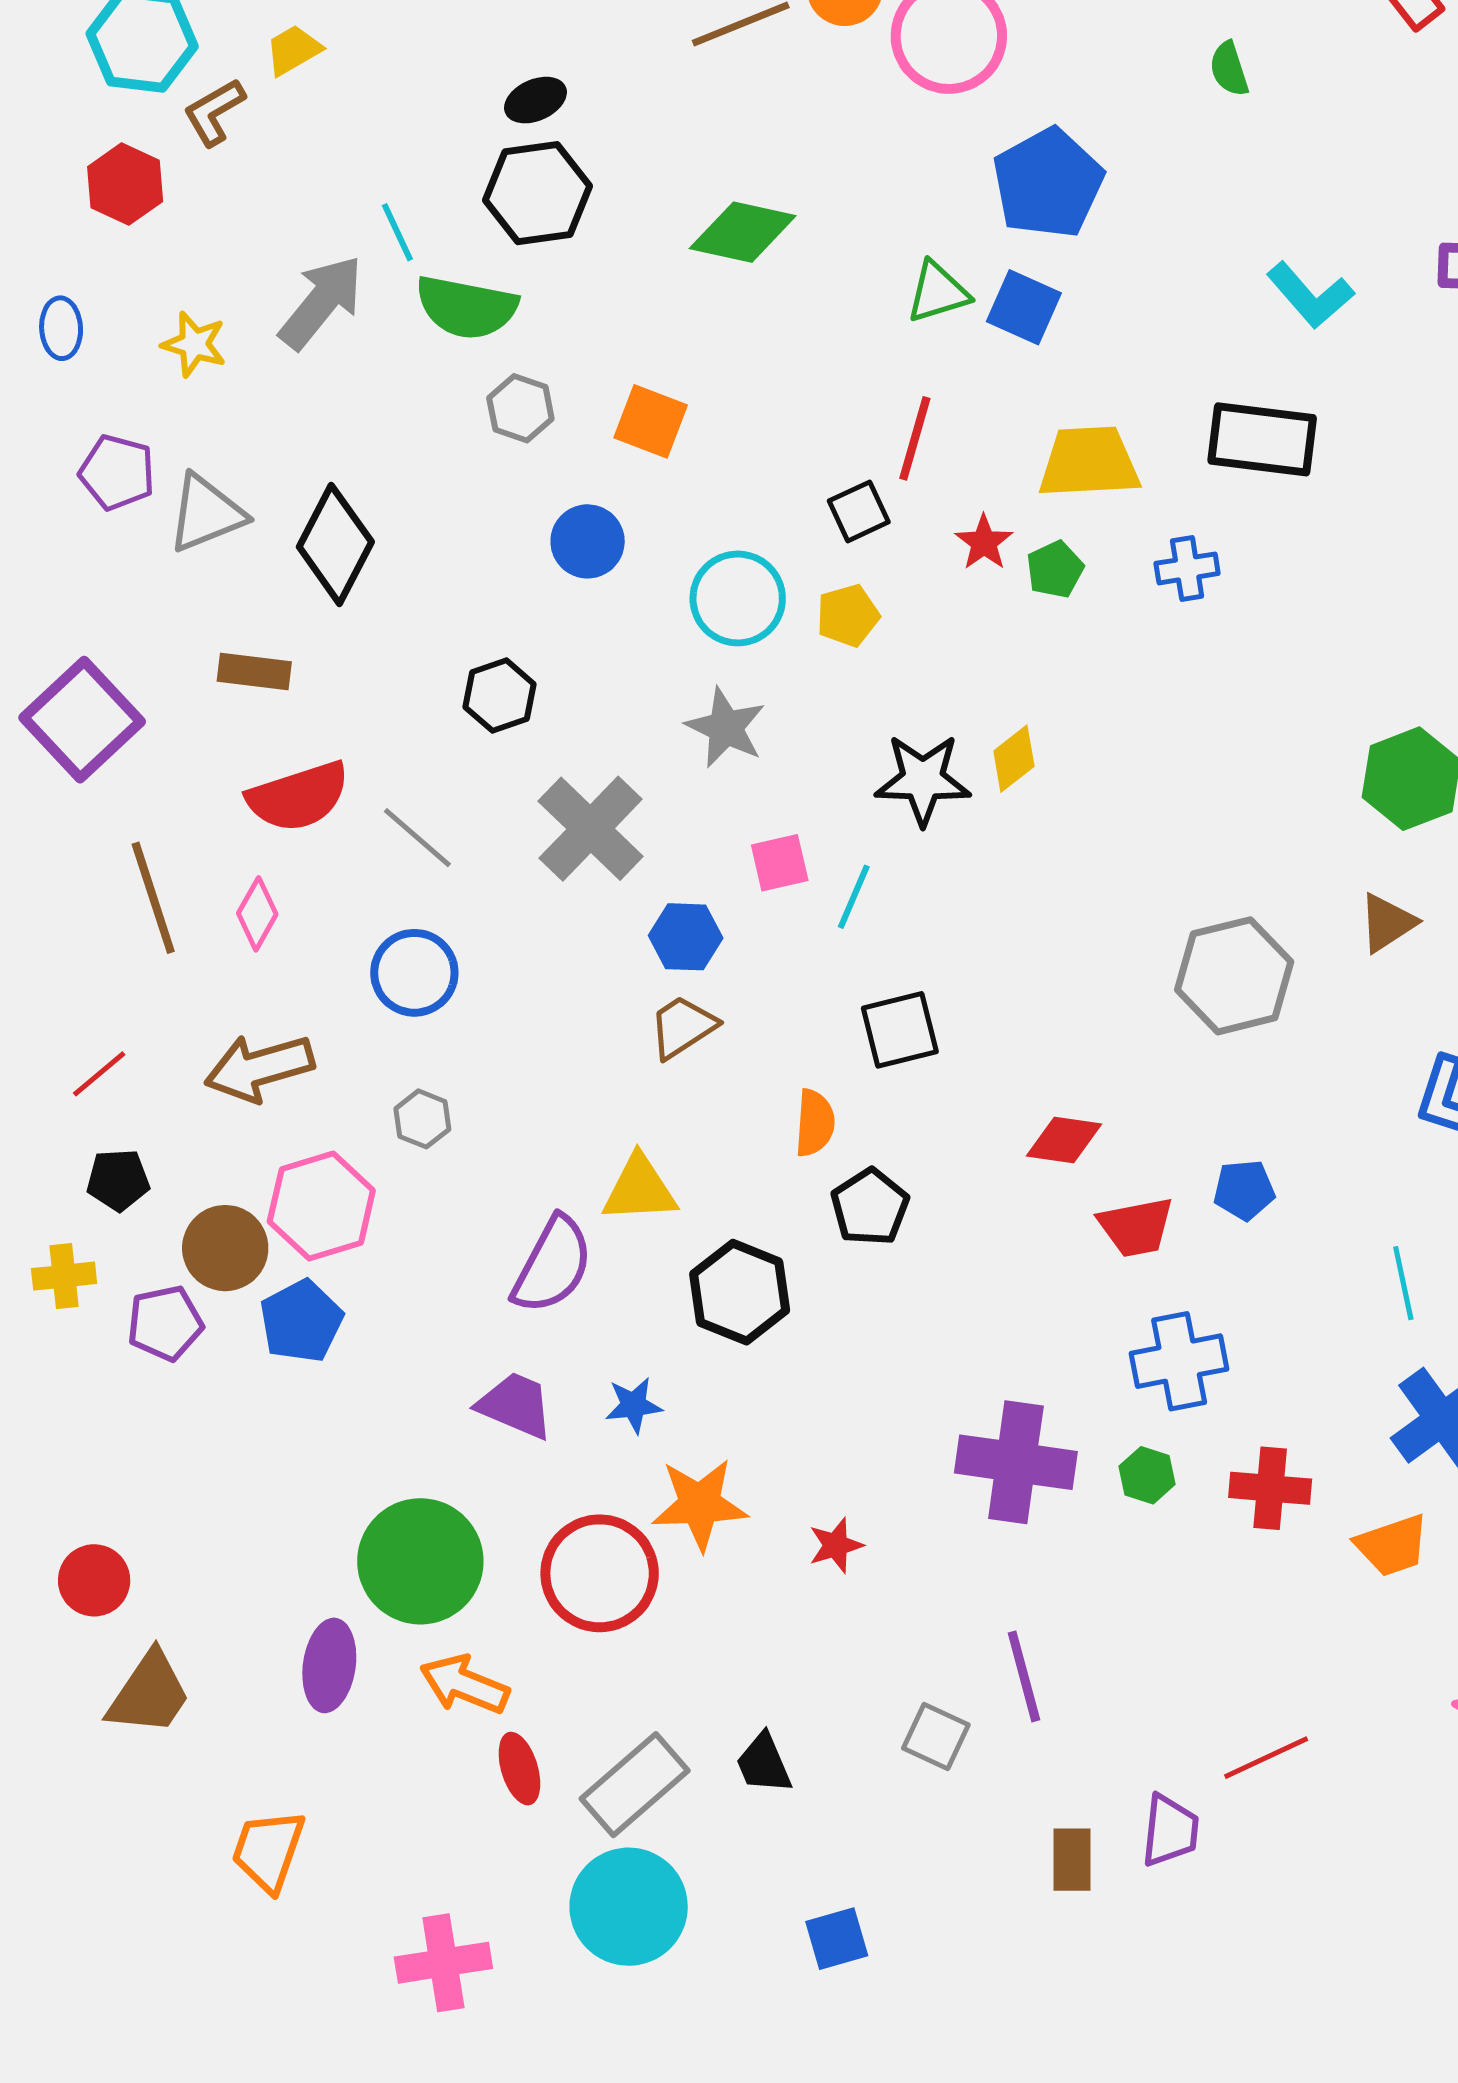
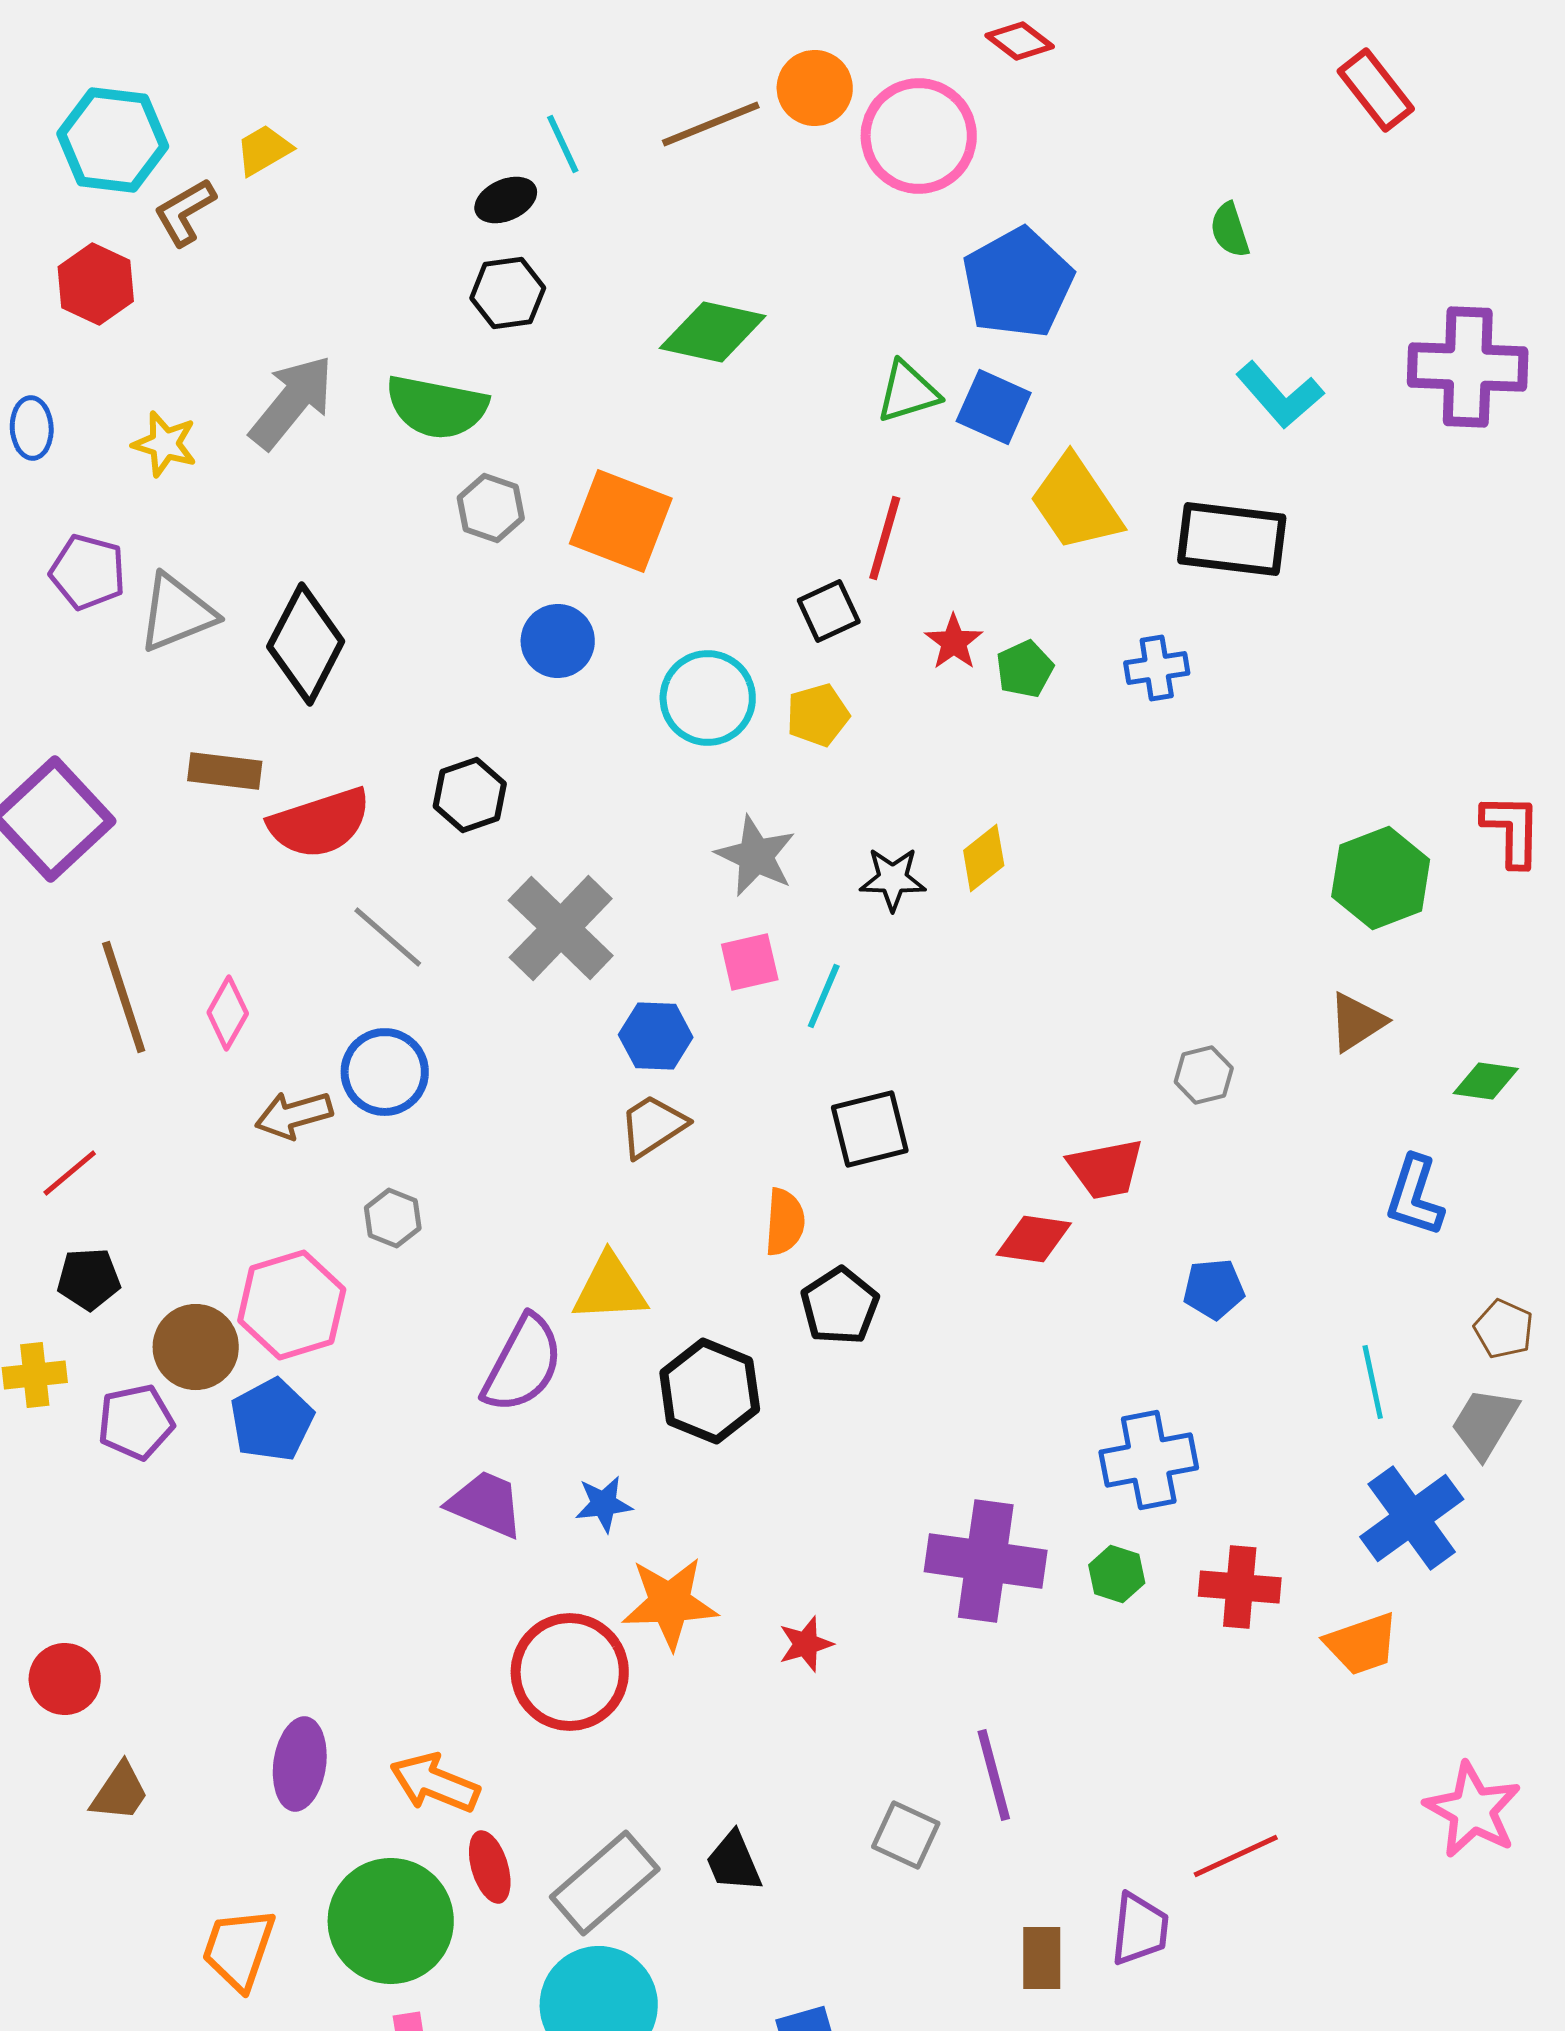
green semicircle: (1229, 69) -> (1230, 230), moved
black hexagon: (537, 193) -> (508, 293), size x0.7
cyan line: (397, 232) -> (563, 144), moved
orange square: (651, 421) -> (621, 521), size x1.4
yellow trapezoid: (1089, 462) -> (1076, 503), moved, turned -121
gray star: (726, 728) -> (756, 856), moved
black star: (923, 780) -> (893, 879), size x0.7
red semicircle: (298, 797) -> (320, 823), moved
gray hexagon: (1234, 976) -> (1204, 1075), size x0.5
brown arrow: (259, 1068) -> (294, 1115), moved, size x0.7
red trapezoid: (1136, 1227) -> (1106, 1169), moved
green circle: (420, 1561) -> (391, 1921), moved
brown trapezoid: (149, 1693) -> (120, 1792), size x0.7

